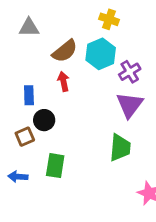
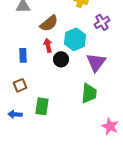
cyan hexagon: (101, 54) -> (75, 39), moved
purple cross: (130, 72) -> (102, 22), moved
black circle: (44, 120) -> (61, 59), moved

